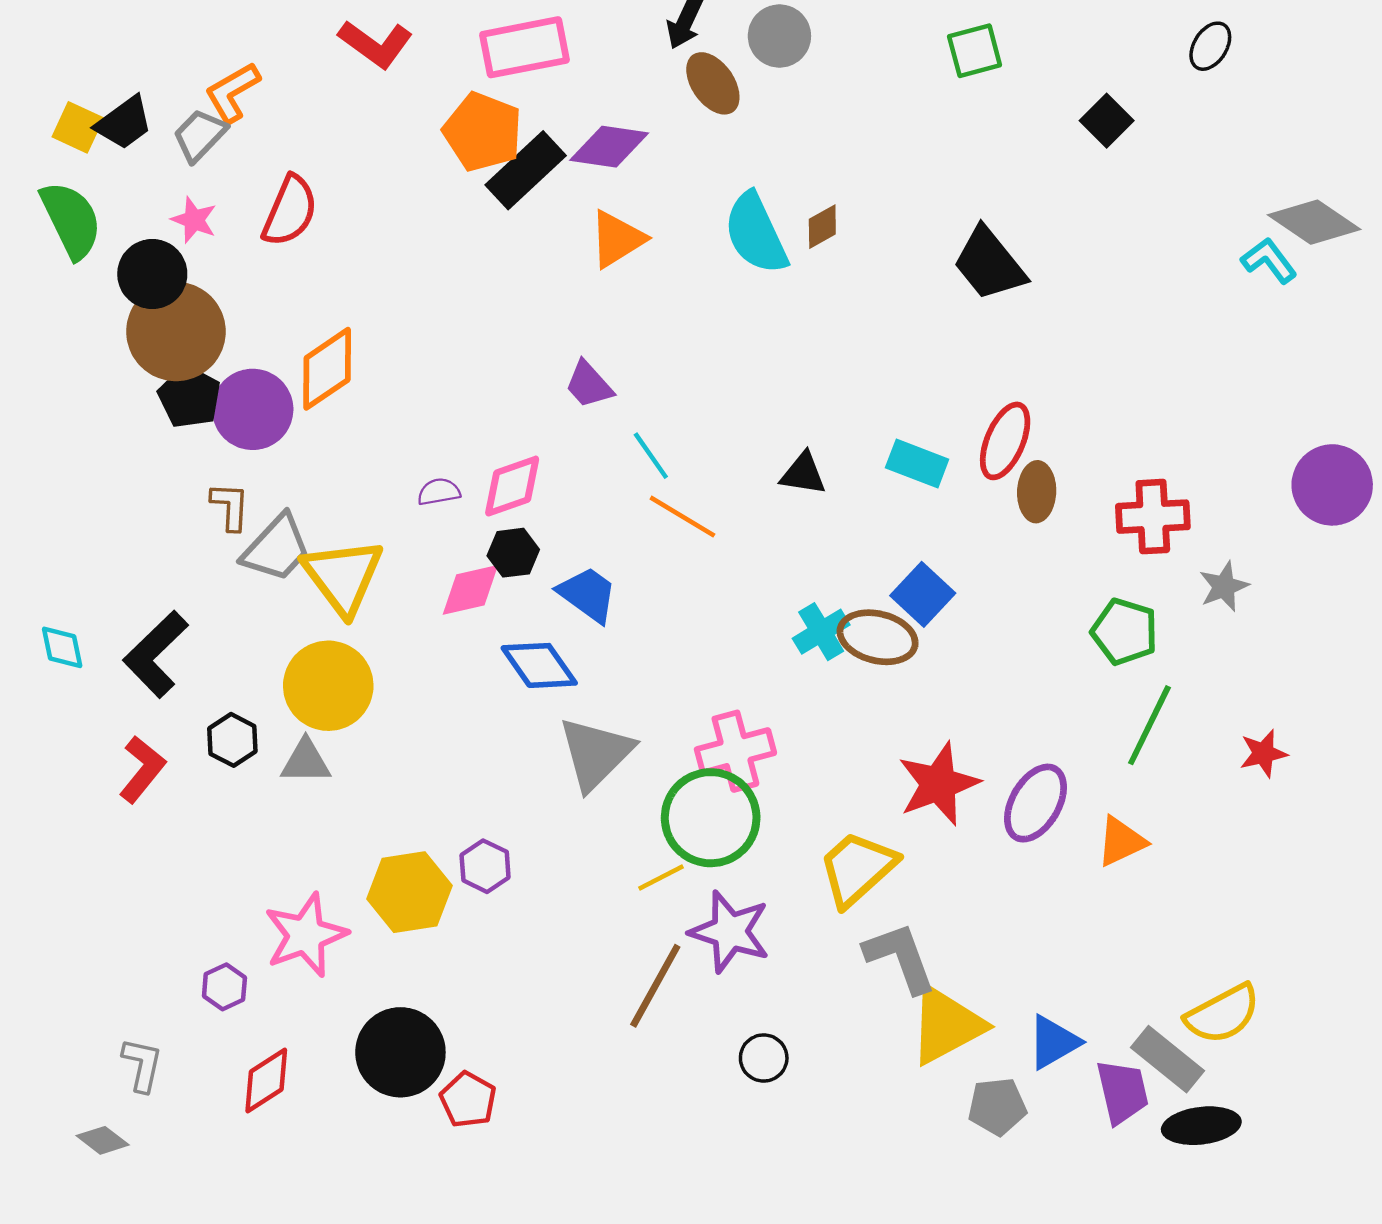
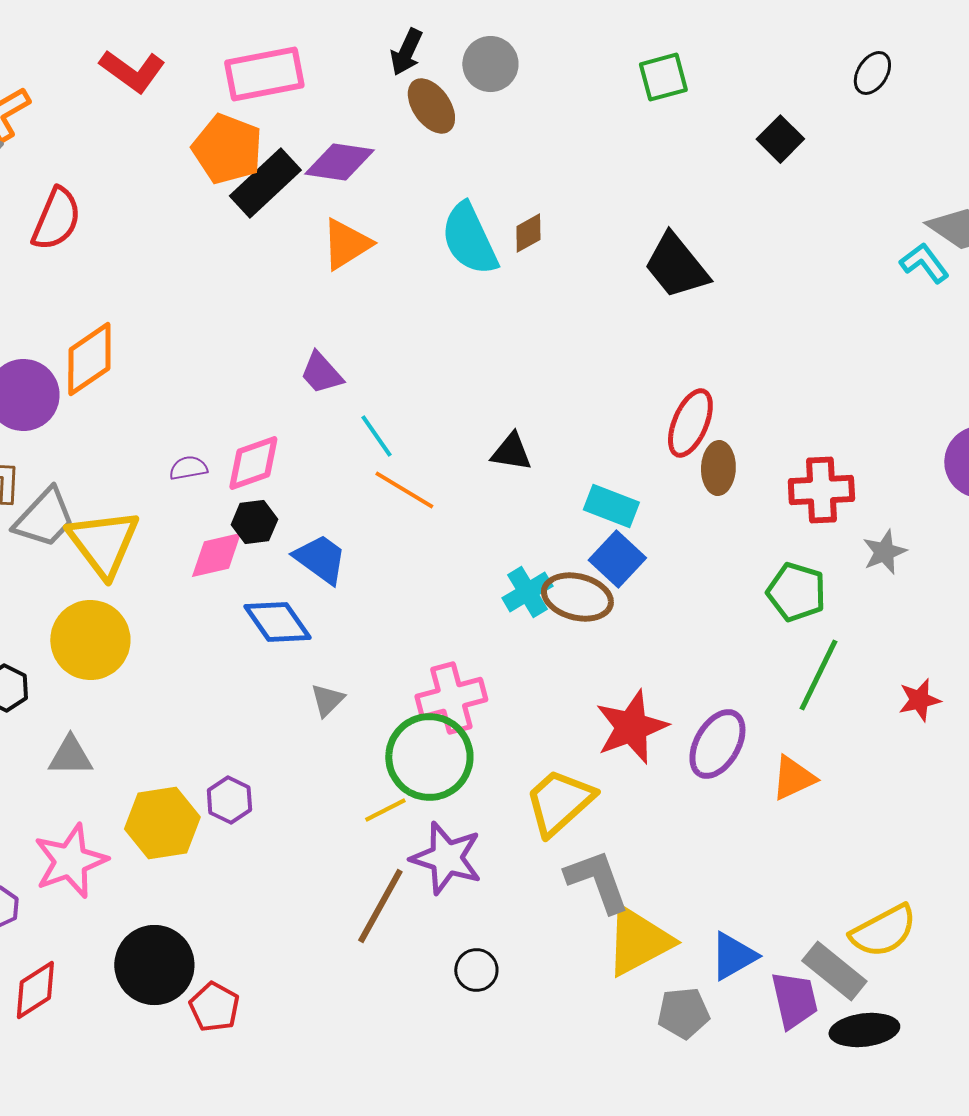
cyan rectangle: (917, 464) -> (611, 506), moved
gray triangle: (596, 753) -> (327, 700), size x0.5
gray triangle: (306, 761) -> (70, 756), moved

